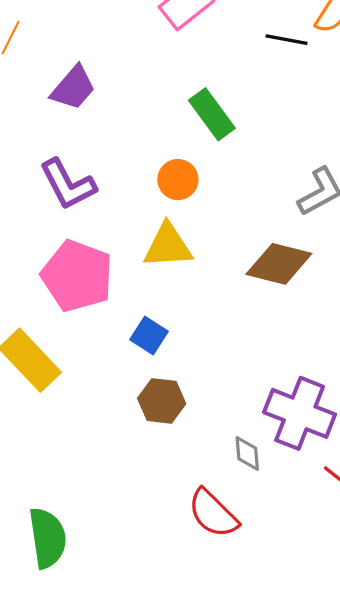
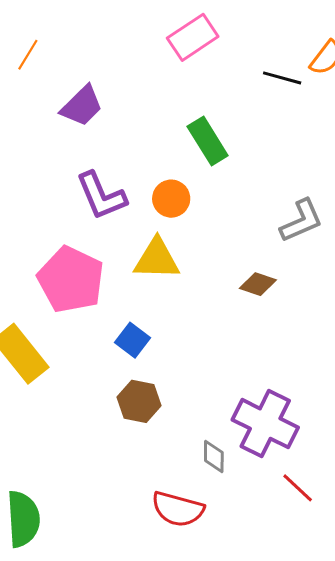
purple L-shape: (68, 184) -> (101, 196), moved
brown diamond: (279, 264) -> (258, 284), size x0.6
red semicircle: (213, 513) -> (178, 509), turned -34

